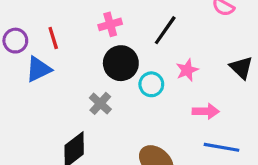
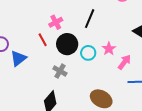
red line: (53, 38) -> (43, 40), moved
pink star: (187, 70) -> (109, 49), moved
pink arrow: (206, 111) -> (124, 62), turned -42

